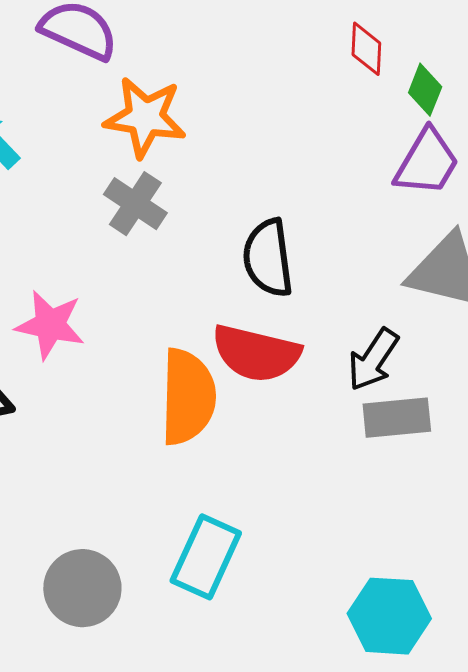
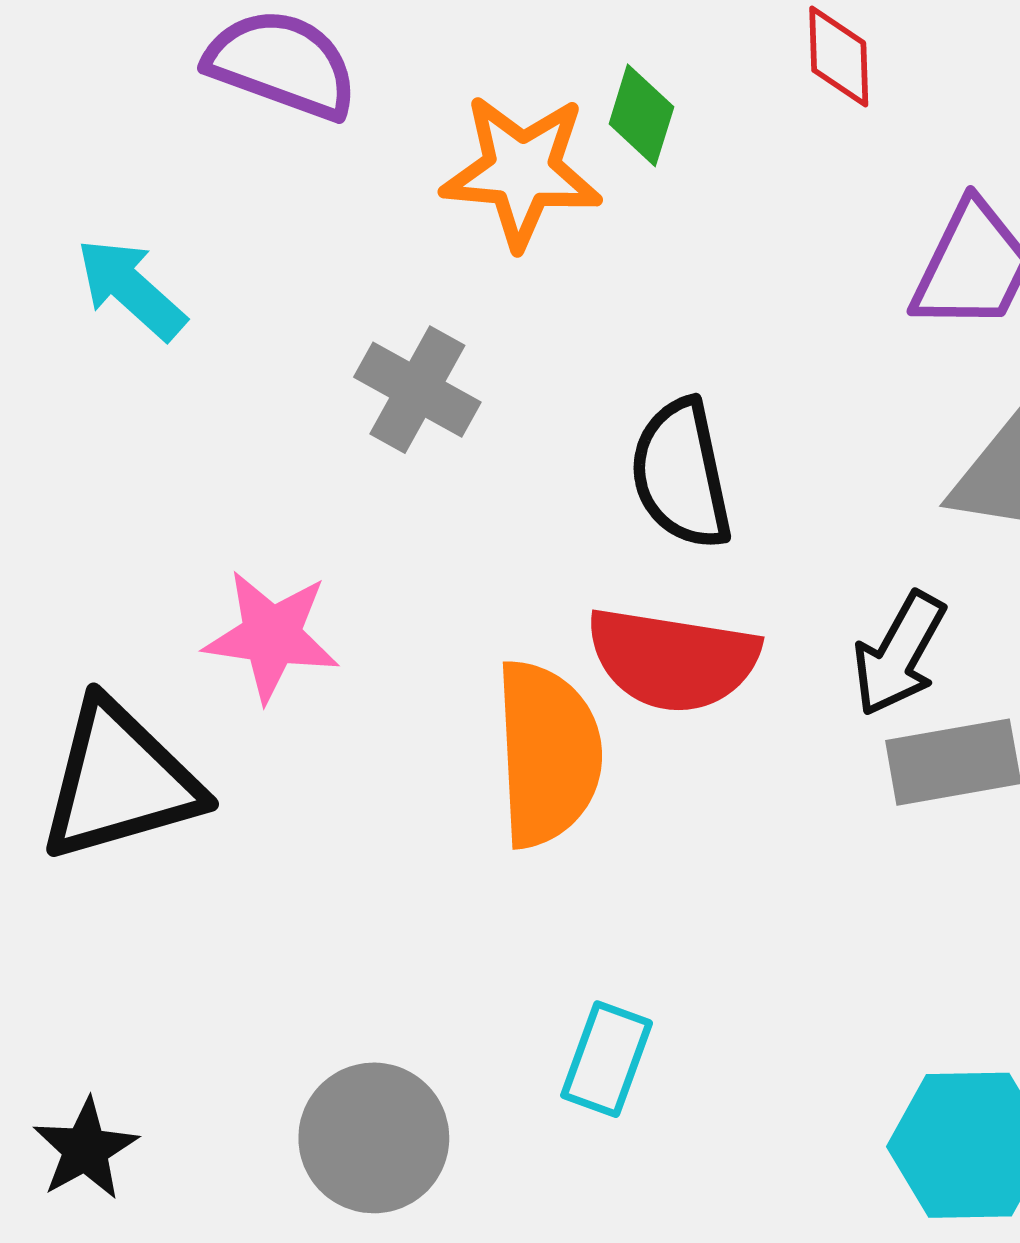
green diamond: (425, 90) -> (641, 115), moved
orange star: (145, 117) -> (522, 171), moved
cyan rectangle: (206, 557) -> (607, 1059), size x0.7

